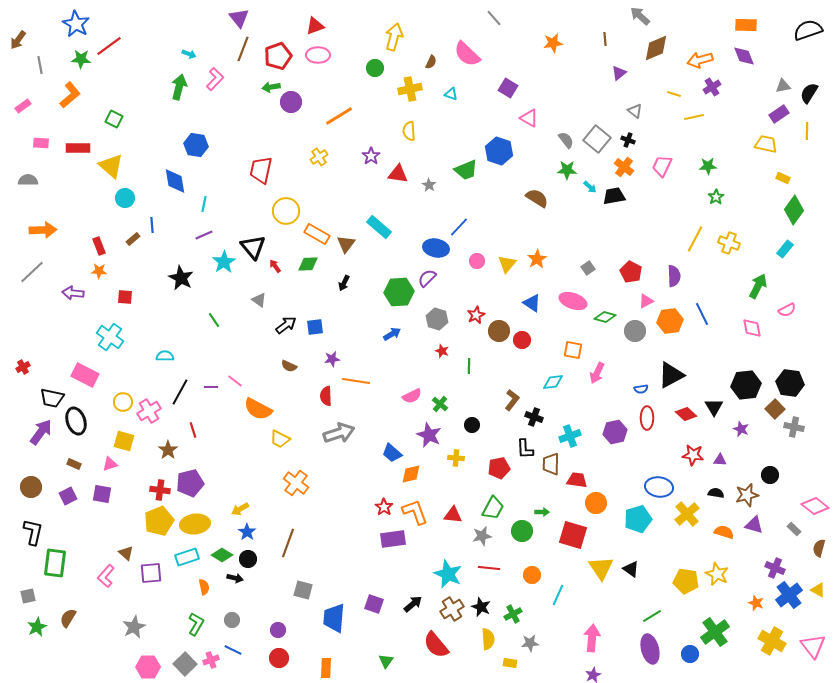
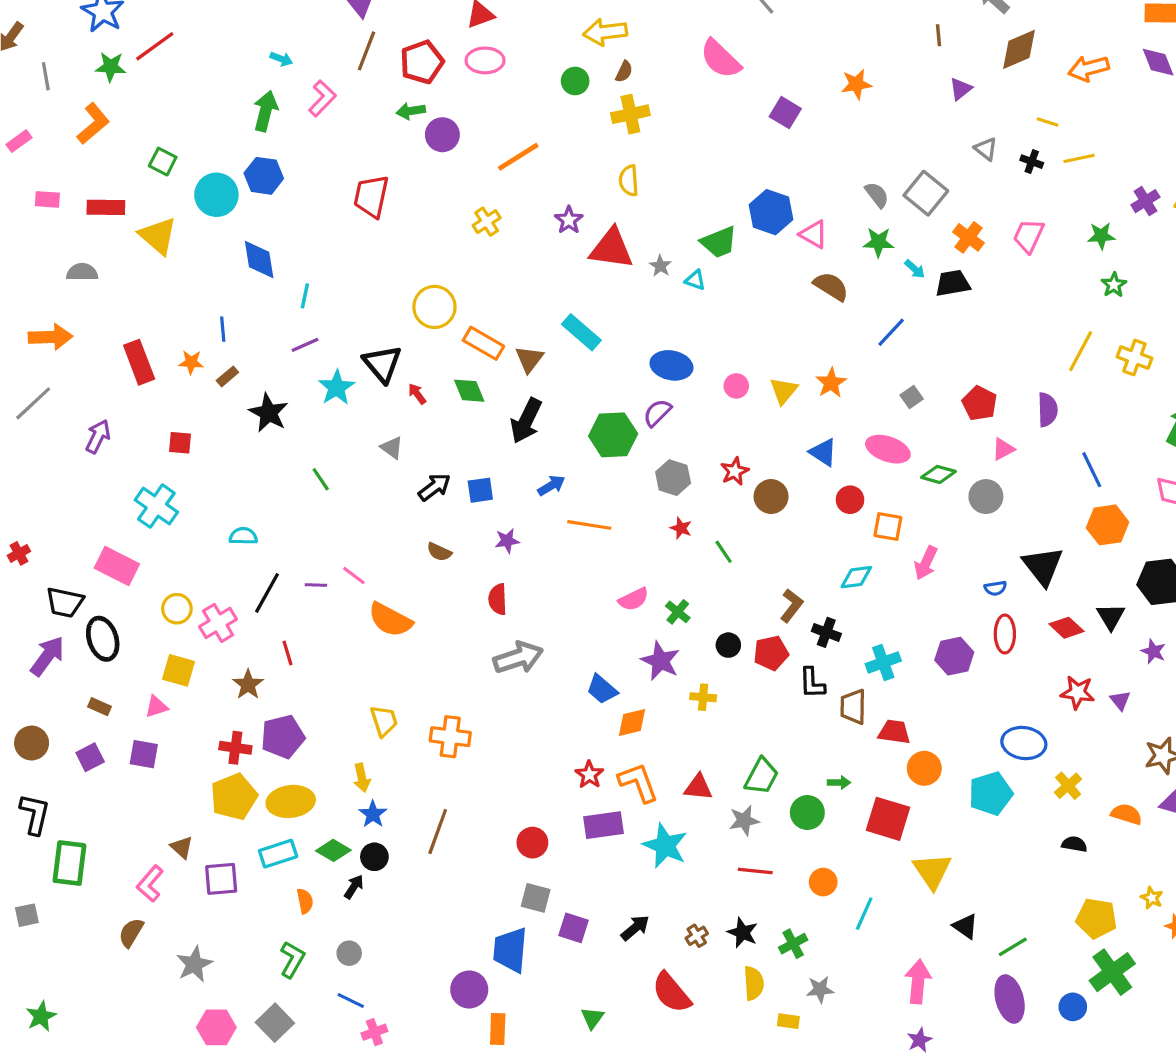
yellow arrow: (394, 37) -> (605, 32), turned -112
orange star: (553, 43) -> (856, 84), moved
brown semicircle: (431, 62) -> (624, 72), moved
purple cross: (712, 87) -> (1145, 201), moved
cyan triangle: (451, 94) -> (695, 280), moved
pink triangle: (529, 118) -> (814, 234), moved
black cross: (628, 140) -> (1032, 162), moved
blue hexagon: (196, 145) -> (264, 176), moved
red trapezoid: (261, 170) -> (371, 196), moved
red triangle: (398, 174) -> (611, 248), size x1.4
gray semicircle: (28, 180) -> (82, 272), moved
cyan circle: (125, 198) -> (216, 195), moved, size x1.4
blue line: (459, 227) -> (891, 332), moved
brown rectangle: (133, 239) -> (227, 376), moved
red rectangle: (99, 246) -> (139, 362), size x1.5
green diamond: (308, 264) -> (469, 391), turned 70
orange star: (99, 271) -> (191, 362), moved
black arrow: (344, 283) -> (526, 421), size x1.8
purple arrow: (73, 293) -> (98, 436), turned 110
orange hexagon: (670, 321) -> (1108, 525), moved
blue arrow: (392, 334) -> (551, 485), moved
red circle: (522, 340) -> (850, 500), moved
green line: (469, 366) -> (724, 552), turned -35
black triangle: (671, 375) -> (1043, 566), turned -40
orange line: (356, 381) -> (589, 525), moved
yellow trapezoid: (280, 439) -> (384, 721), moved, turned -135
purple triangle: (720, 460) -> (1120, 700), turned 48
red pentagon: (499, 468) -> (771, 653), moved
orange cross: (296, 483) -> (450, 737), turned -30
black semicircle: (716, 493) -> (1074, 844), moved
yellow arrow: (240, 509) -> (362, 778), turned -72
yellow cross: (687, 514) -> (1068, 786), size x0.7
black triangle: (631, 569) -> (965, 926), moved
cyan star: (448, 574) -> (665, 846), moved
yellow star: (717, 574) -> (1152, 898), moved, size x0.6
black arrow: (235, 578) -> (354, 887), turned -70
yellow pentagon: (686, 581) -> (1096, 918), moved
gray square: (303, 590) -> (536, 898), moved
brown cross: (452, 609) -> (697, 936), size x0.6
brown semicircle: (68, 618) -> (131, 933), moved
green star: (37, 627) -> (41, 1016), moved
purple circle: (278, 630) -> (469, 989), moved, size x1.5
red circle: (279, 658) -> (532, 843), moved
pink cross: (211, 660) -> (374, 1032), moved

